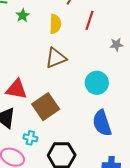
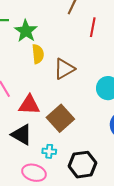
green star: (23, 15) -> (26, 31), size x1.6
yellow semicircle: (55, 24) -> (38, 54), moved

